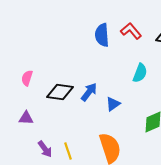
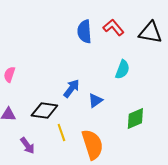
black diamond: (60, 92) -> (44, 110), moved
yellow line: (68, 151) -> (61, 132), moved

